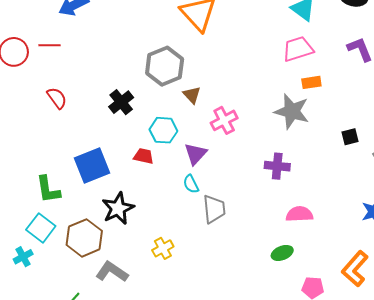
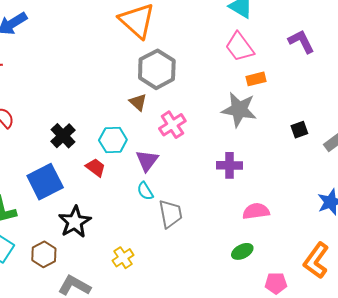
pink trapezoid: (298, 49) -> (240, 47), turned -104
gray hexagon: (165, 66) -> (157, 69), moved
black cross: (121, 102) -> (63, 136), moved
red trapezoid: (144, 156) -> (96, 168), turned 30
brown hexagon: (84, 238) -> (44, 254), size x0.7

